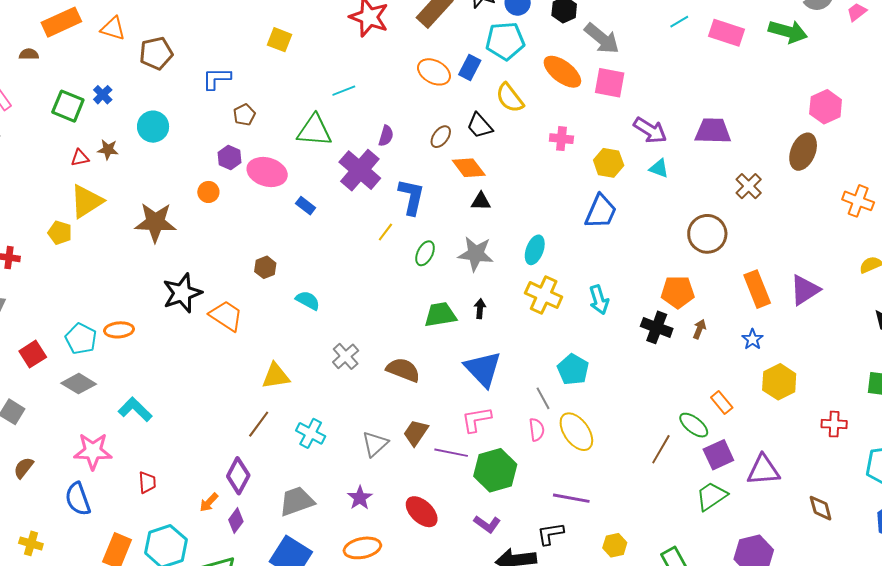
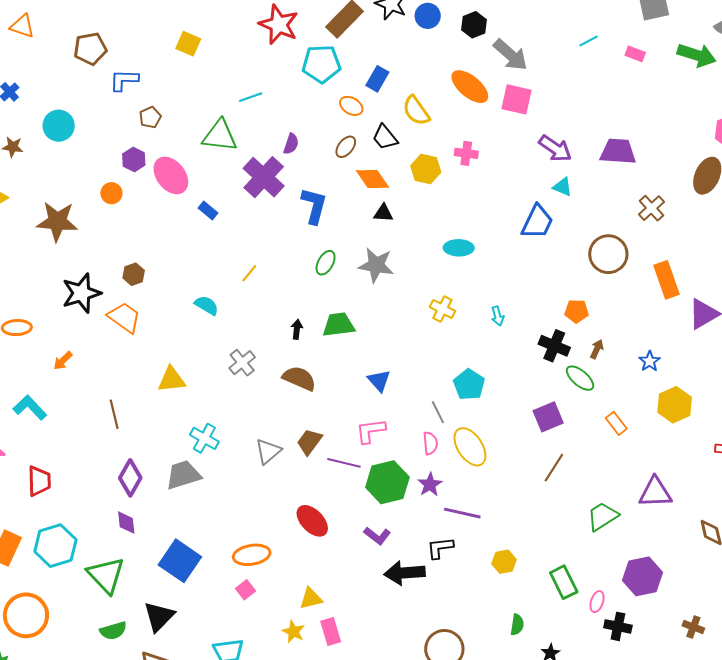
pink rectangle: (726, 33) -> (635, 54), size x0.6
cyan pentagon: (505, 41) -> (321, 64), moved
brown pentagon: (156, 53) -> (90, 49), moved
orange ellipse: (434, 72) -> (351, 106), moved, size x0.7
yellow hexagon: (609, 163) -> (426, 169), moved
pink ellipse: (267, 172) -> (171, 175), turned 33
blue trapezoid: (601, 212) -> (537, 222), moved
yellow line: (385, 232) -> (249, 273), moved
cyan ellipse: (535, 250) -> (459, 248), moved, turned 68
brown hexagon: (265, 267) -> (134, 274), moved
orange rectangle: (757, 289) -> (667, 280), moved
orange pentagon: (678, 292) -> (577, 311), size x0.7
yellow cross: (544, 295) -> (442, 309), size x0.7
cyan arrow: (599, 300) -> (498, 316), size x0.7
black arrow: (480, 309) -> (297, 329), moved
blue triangle: (483, 369) -> (379, 381), size x0.6
brown line: (259, 424) -> (114, 414), moved, turned -52
green ellipse: (694, 425) -> (580, 378), moved
purple square: (718, 455) -> (548, 417), moved
red trapezoid: (147, 482) -> (39, 481), size x1.4
purple star: (360, 498) -> (430, 485), moved
gray trapezoid: (297, 501) -> (183, 475), moved
orange arrow: (209, 502) -> (63, 361), moved
purple diamond: (236, 521) -> (126, 523), turned -45

